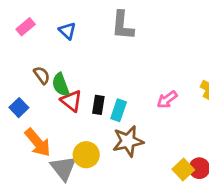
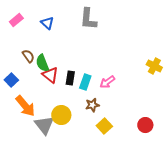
pink arrow: (167, 99) -> (107, 82), moved
brown star: (128, 141) -> (92, 105), size x0.6
yellow square: (183, 170) -> (104, 126), moved

